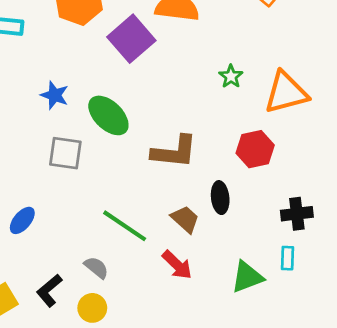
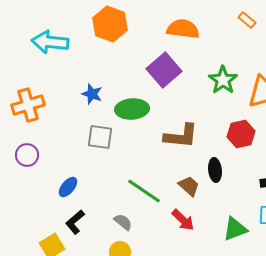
purple square: (131, 39) -> (164, 70), moved
green star: (231, 76) -> (223, 80), size x1.6
green ellipse: (108, 115) -> (132, 109), turned -48
black L-shape: (49, 290) -> (75, 222), moved

